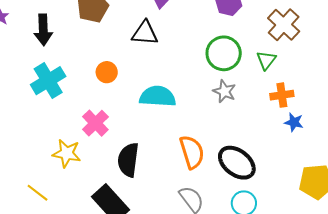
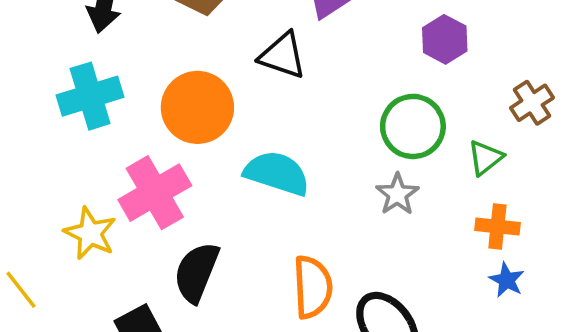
brown cross: (284, 25) -> (532, 103), size x0.7
orange circle: (107, 72) -> (197, 107), size x1.8
pink cross: (95, 123) -> (155, 193), size x1.4

